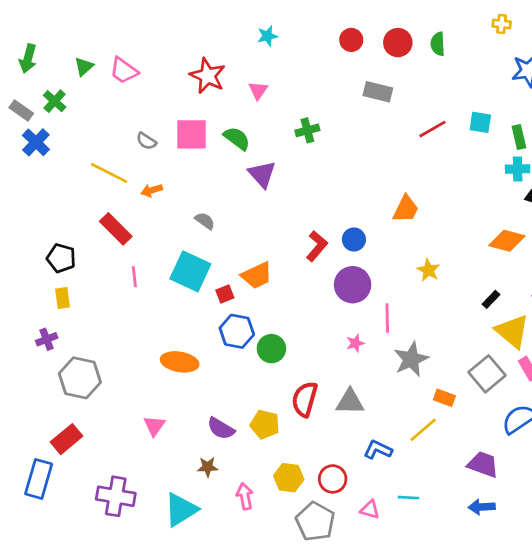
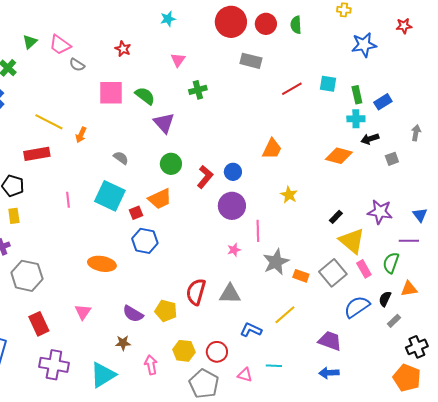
red circle: (351, 40) -> (231, 22), size x1.8
red star: (208, 76) -> (123, 49), size x0.6
pink triangle: (258, 90) -> (178, 60), moved
gray semicircle: (146, 141) -> (77, 65), moved
orange arrow: (152, 190) -> (81, 135), turned -49
red rectangle: (116, 229) -> (37, 154), moved, turned -55
orange diamond: (507, 241) -> (339, 156), moved
green circle: (271, 349) -> (171, 164), moved
orange rectangle: (444, 398) -> (301, 276), moved
red rectangle: (67, 439) -> (39, 324), moved, turned -75

